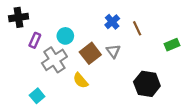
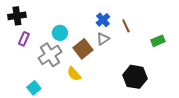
purple rectangle: (35, 40) -> (24, 39), moved
gray triangle: (113, 51) -> (103, 39), moved, turned 32

